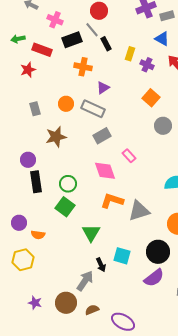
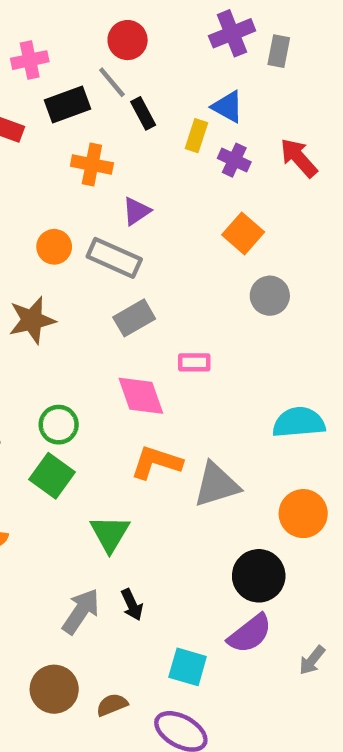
gray rectangle: (167, 16) -> (279, 51), turned -64
pink cross: (55, 20) -> (30, 60), turned -35
blue triangle: (162, 39) -> (228, 107), moved
pink rectangle: (129, 156) -> (194, 362), turned -48
cyan square: (122, 256) -> (188, 667), moved
gray arrow: (85, 281) -> (81, 611), moved

